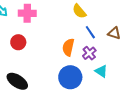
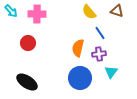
brown triangle: (114, 33) -> (117, 11), moved
purple cross: (89, 53) -> (99, 54), turned 32
cyan triangle: (101, 71) -> (111, 72), turned 32

